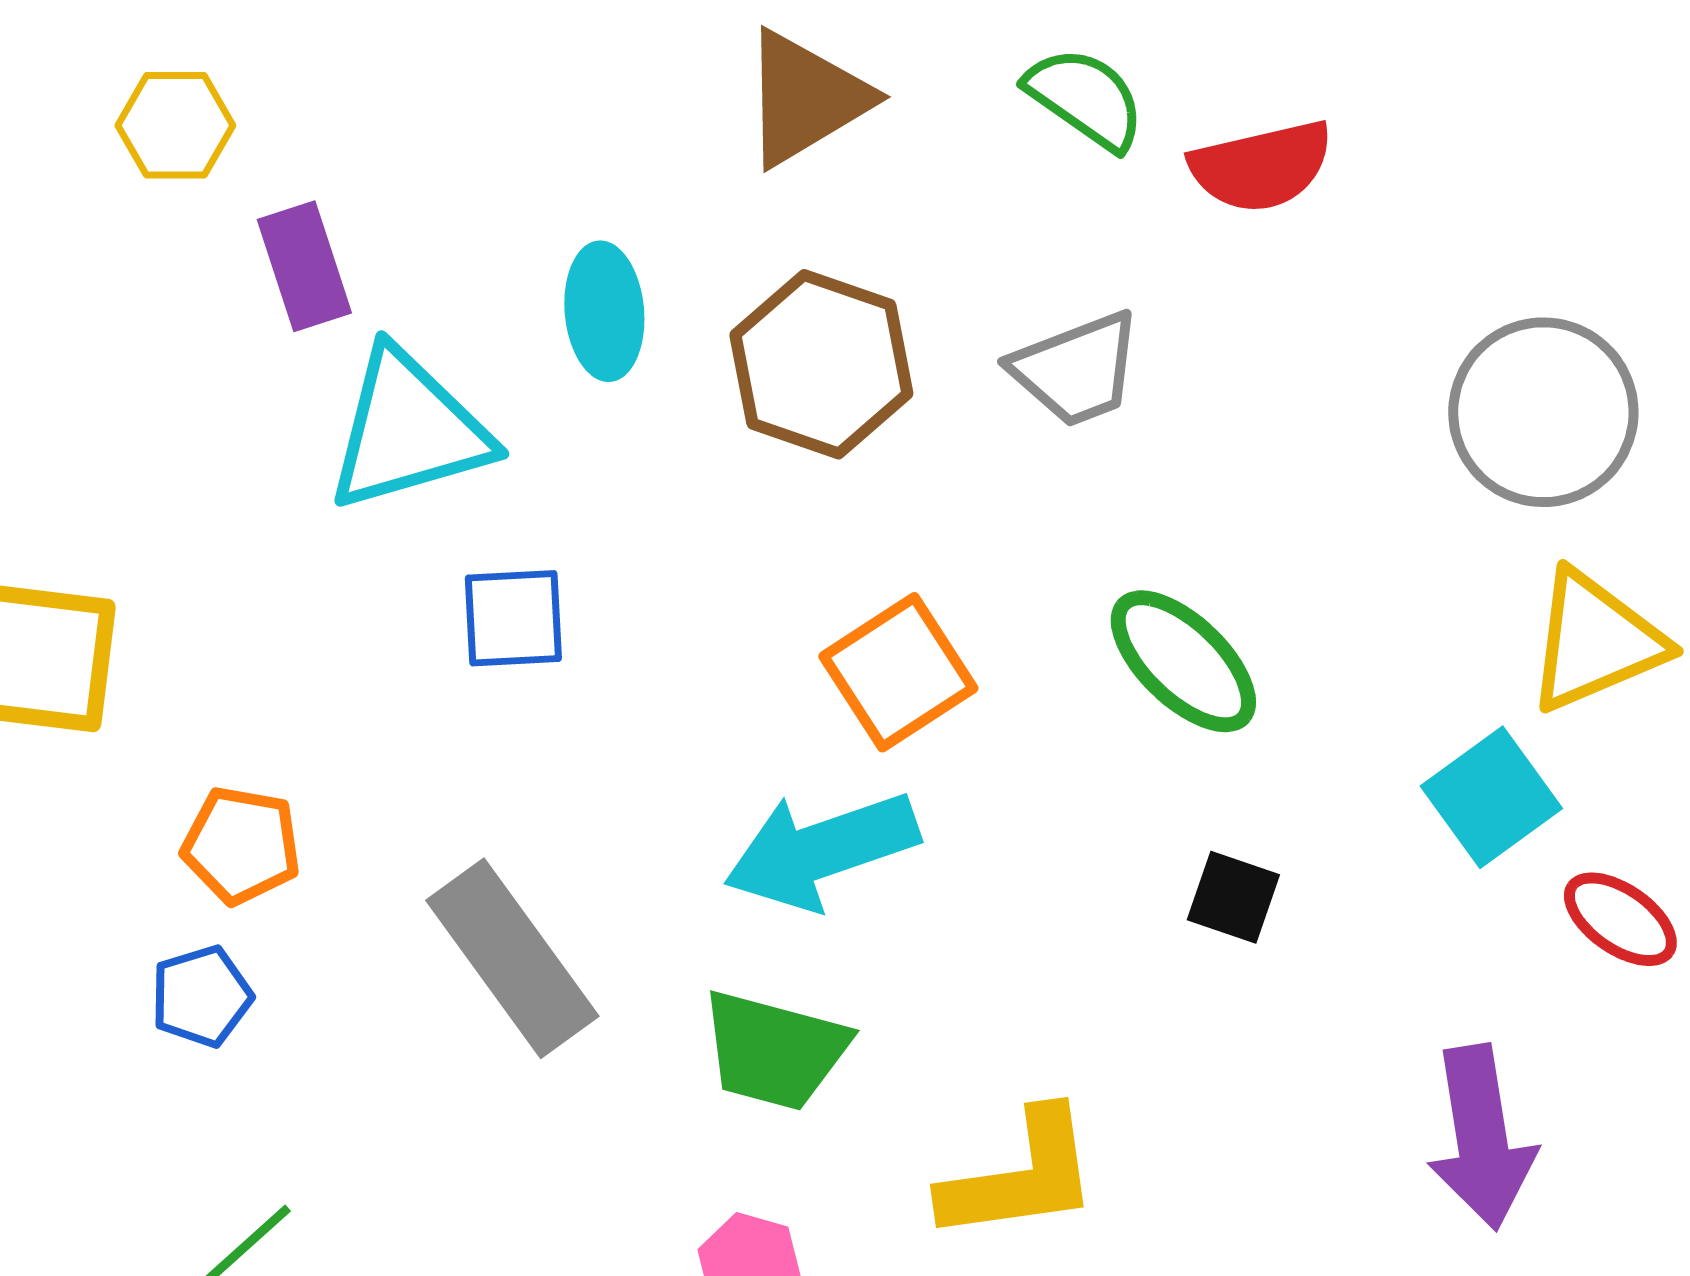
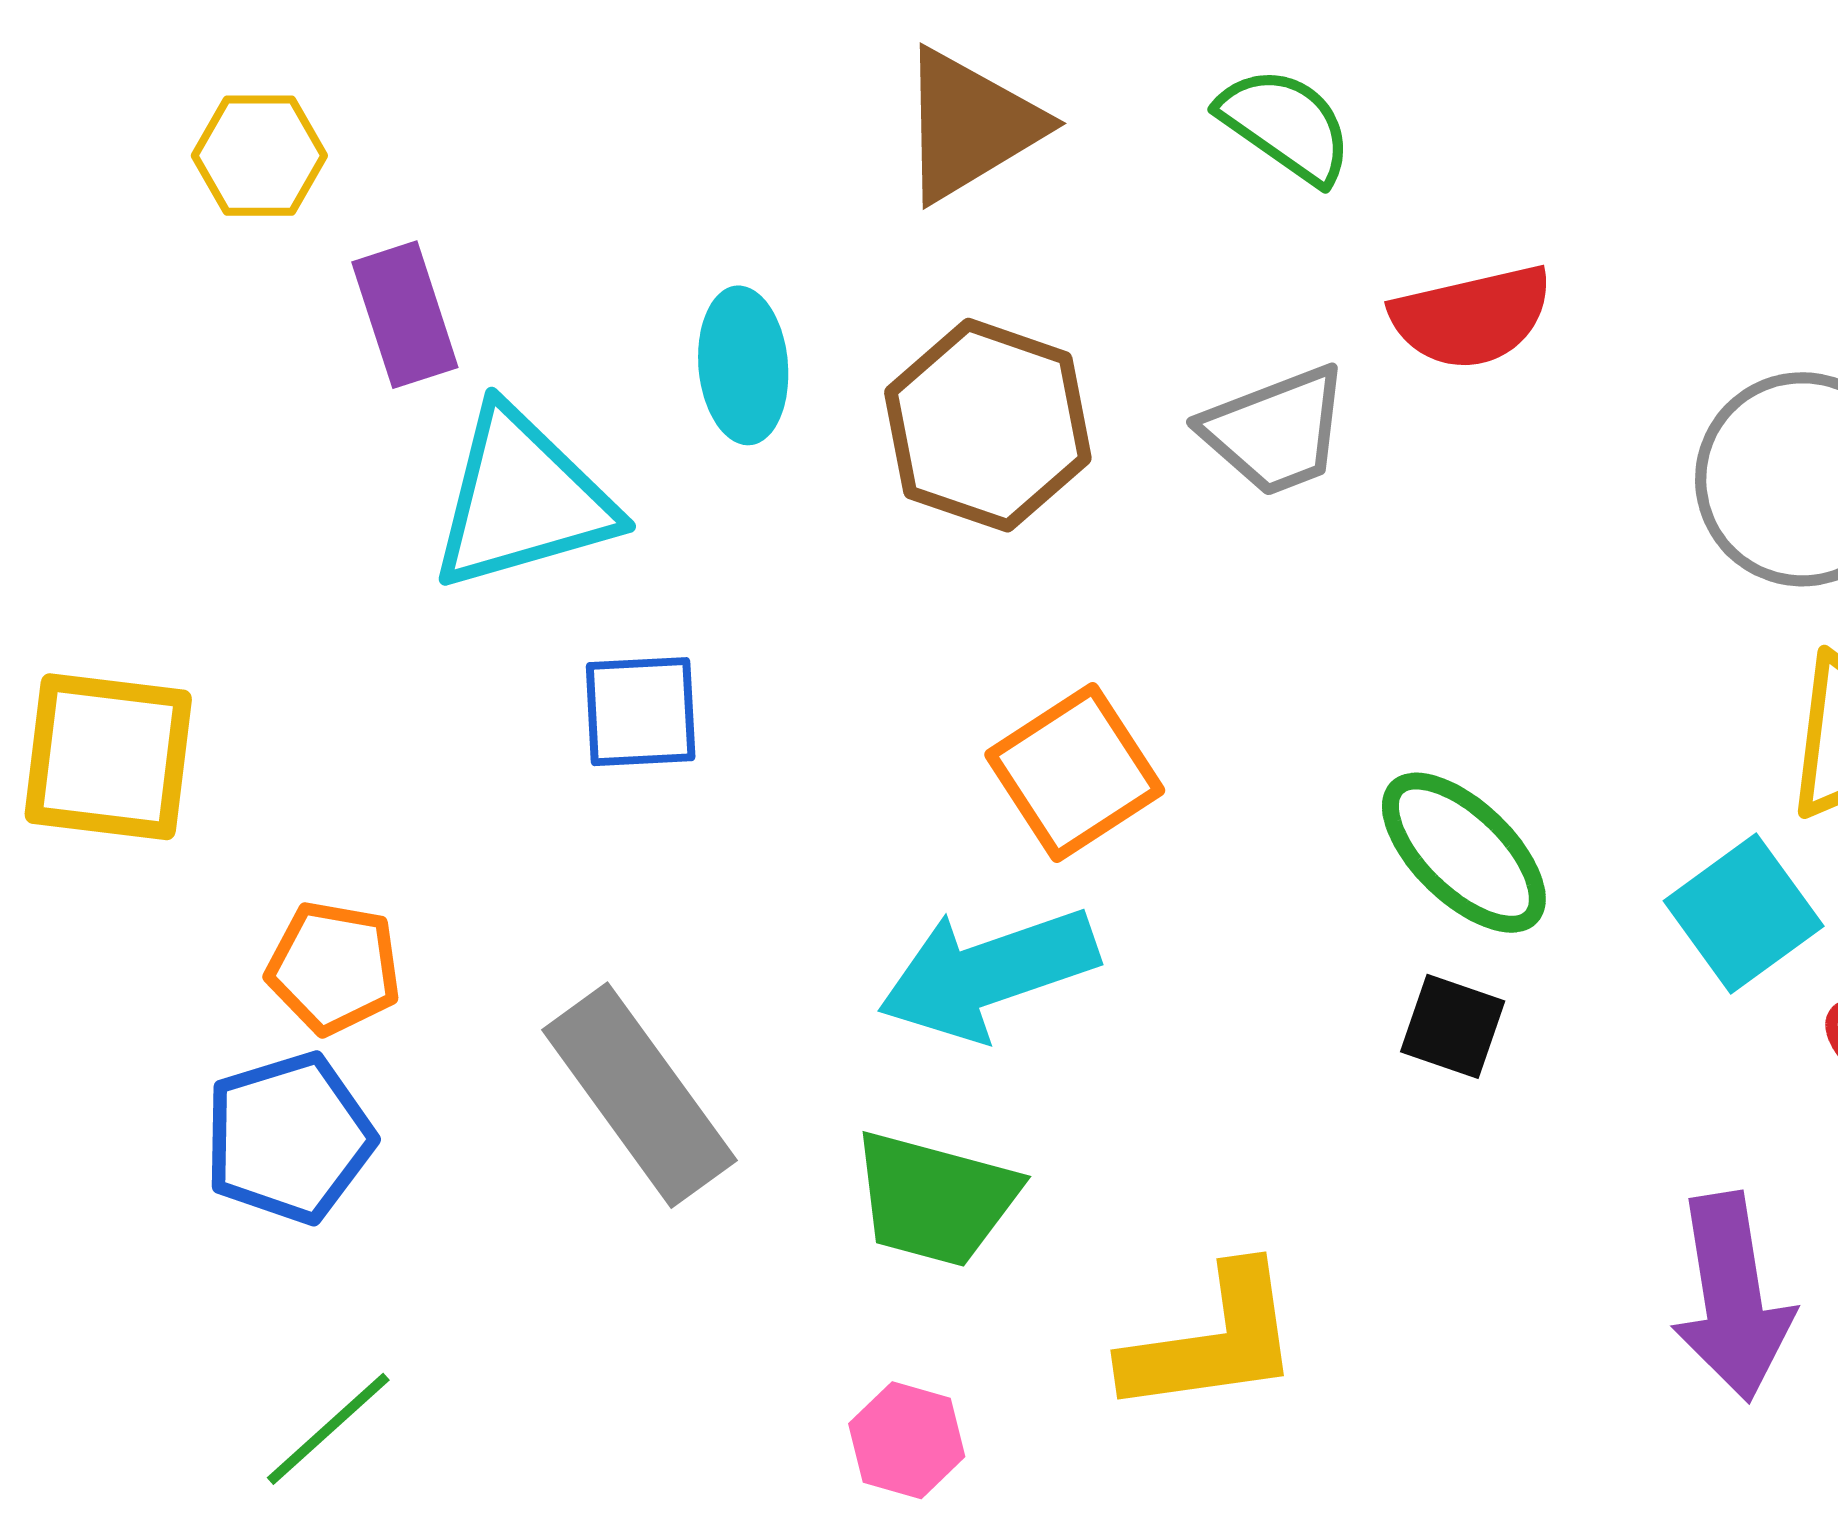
red semicircle: (1261, 166) -> (1472, 317), moved
green ellipse: (1183, 661) -> (1464, 853), moved
blue pentagon: (201, 996) -> (289, 1138), size x1.5

